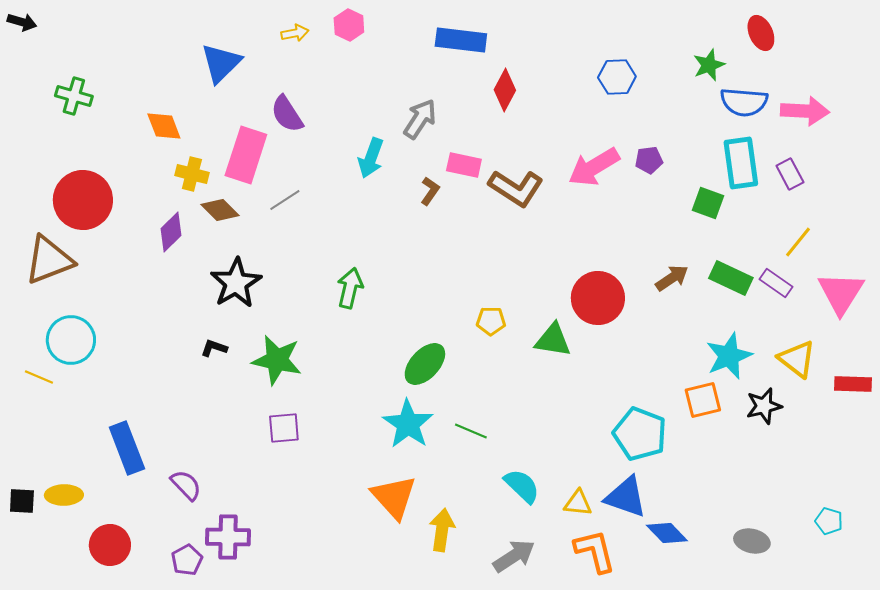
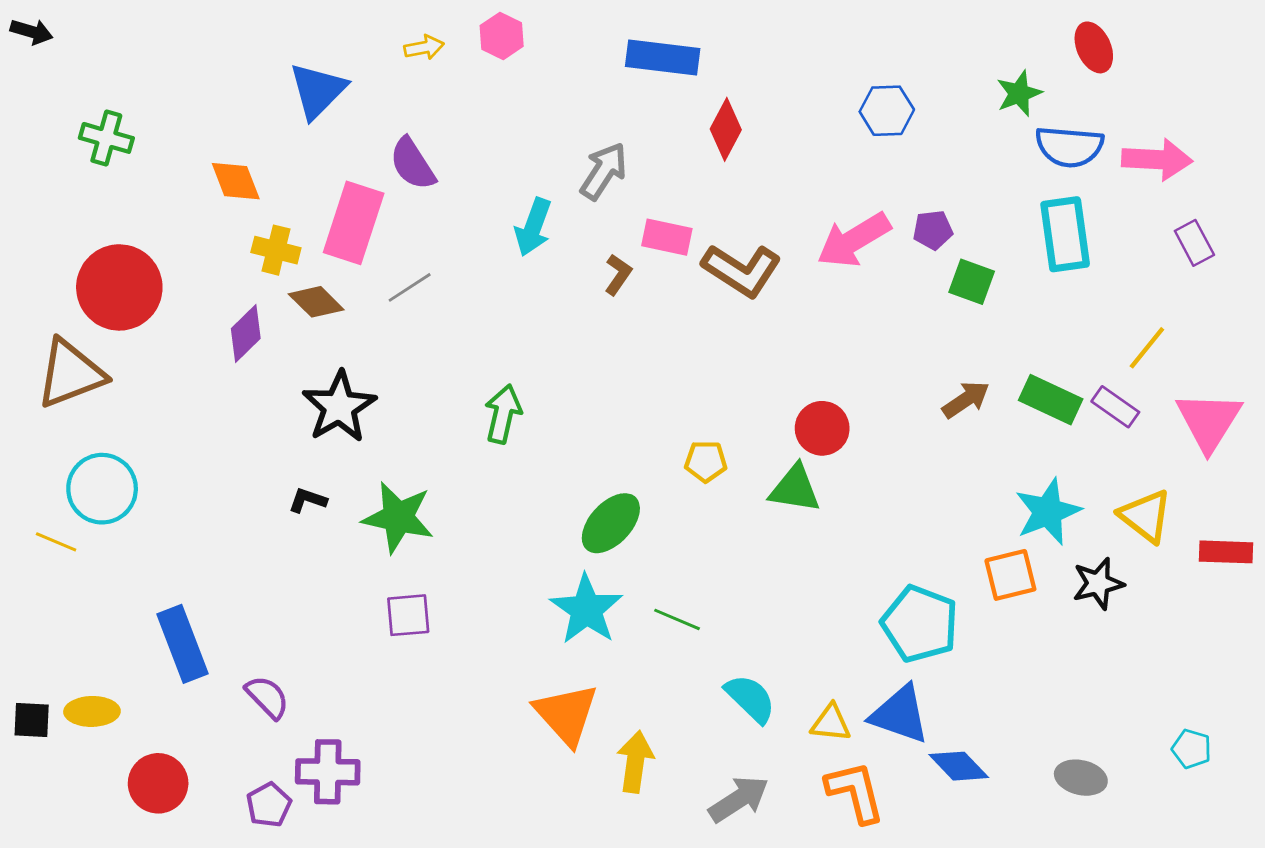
purple rectangle: (790, 174) -> (1194, 243), moved
green square: (708, 203) -> (972, 282), moved
red circle: (598, 298) -> (822, 428), moved, size x0.7

